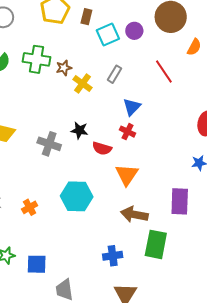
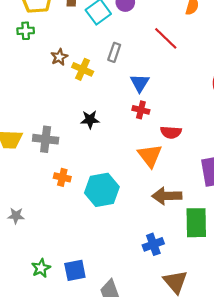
green cross: (36, 59) -> (26, 31), moved, size x0.6
gray cross: (49, 144) -> (46, 139), moved
red semicircle: (102, 148) -> (171, 132), moved
orange cross: (30, 207) -> (62, 177), moved, turned -35

